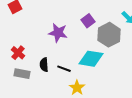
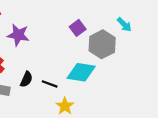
purple star: (58, 33) -> (18, 35), moved
black semicircle: (44, 65) -> (26, 79), turned -152

